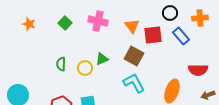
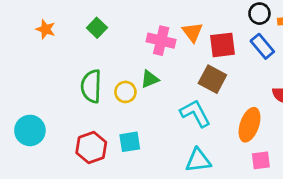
black circle: (170, 13) -> (259, 14), moved
pink cross: (98, 21) -> (161, 41), moved
brown square: (134, 56) -> (212, 79), moved
green semicircle: (61, 64) -> (91, 86), size x1.6

